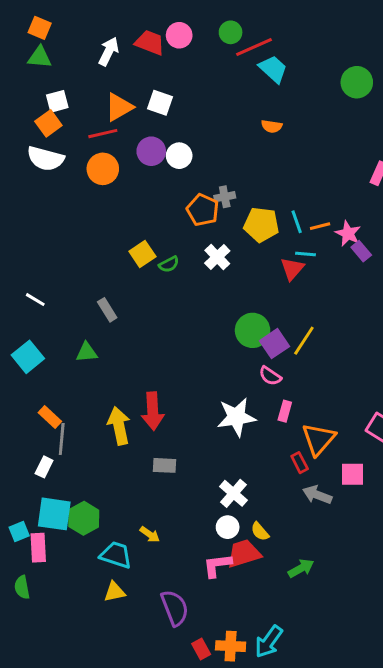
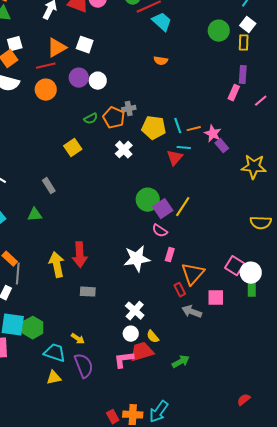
green semicircle: (169, 264) -> (91, 119), moved
purple semicircle: (175, 608) -> (84, 366), moved

